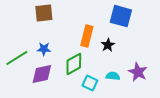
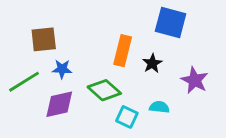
brown square: (44, 13) -> (44, 39), moved
green diamond: (74, 64) -> (104, 90), turned 70
purple star: (138, 72) -> (195, 80), moved

